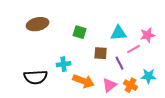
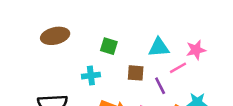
cyan cross: (64, 64) -> (91, 76), moved

